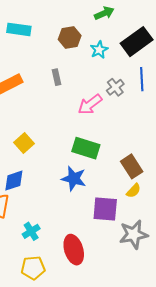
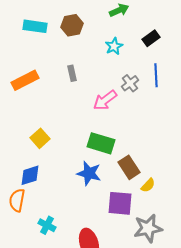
brown hexagon: (70, 38) -> (72, 25), moved
black rectangle: (137, 42) -> (151, 38), size x0.6
brown rectangle: (132, 166) -> (129, 167), moved
cyan cross: (31, 231) -> (47, 225), turned -30

